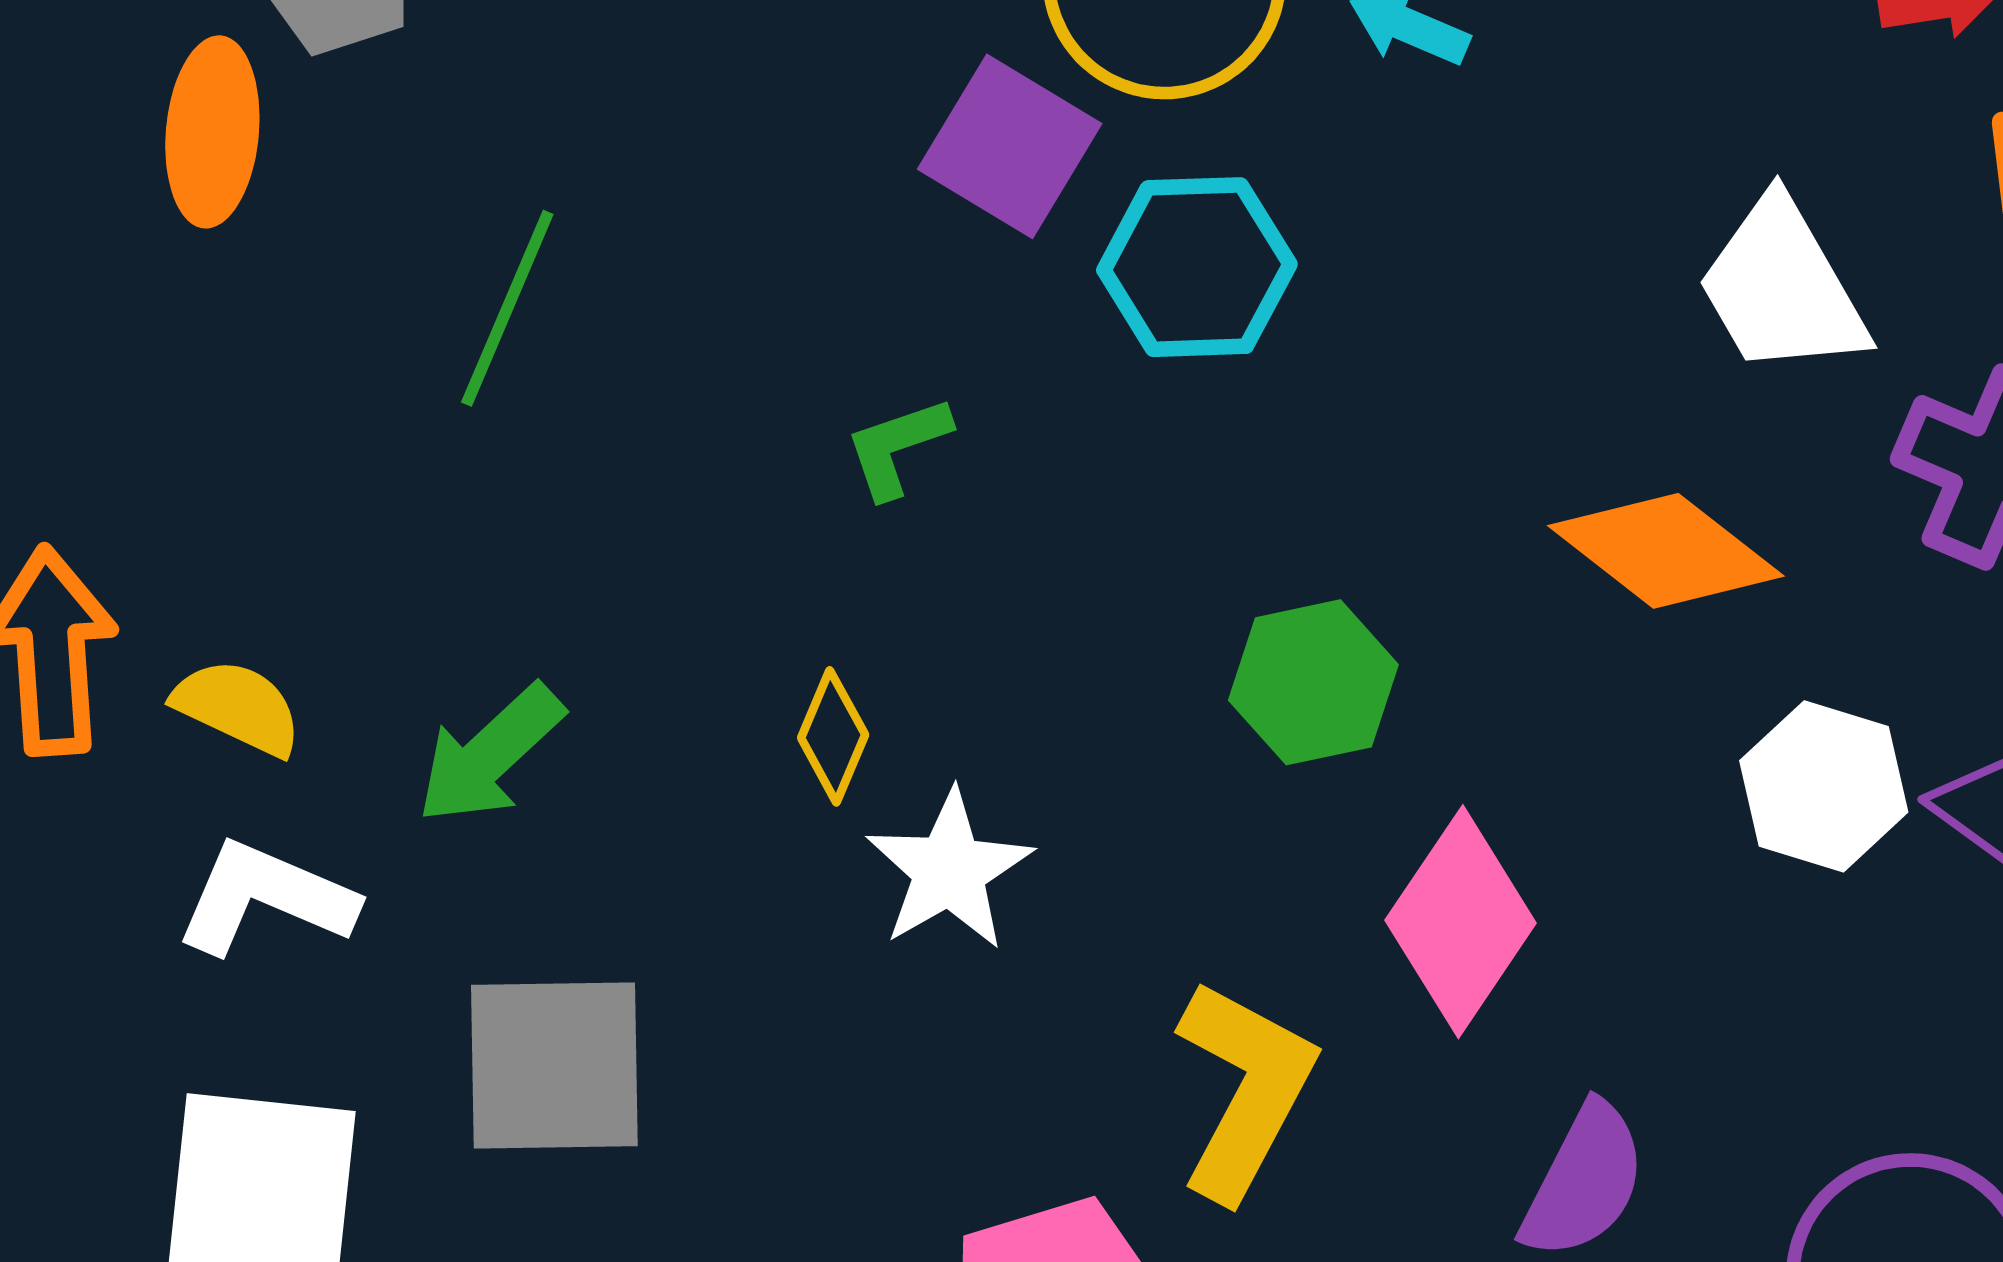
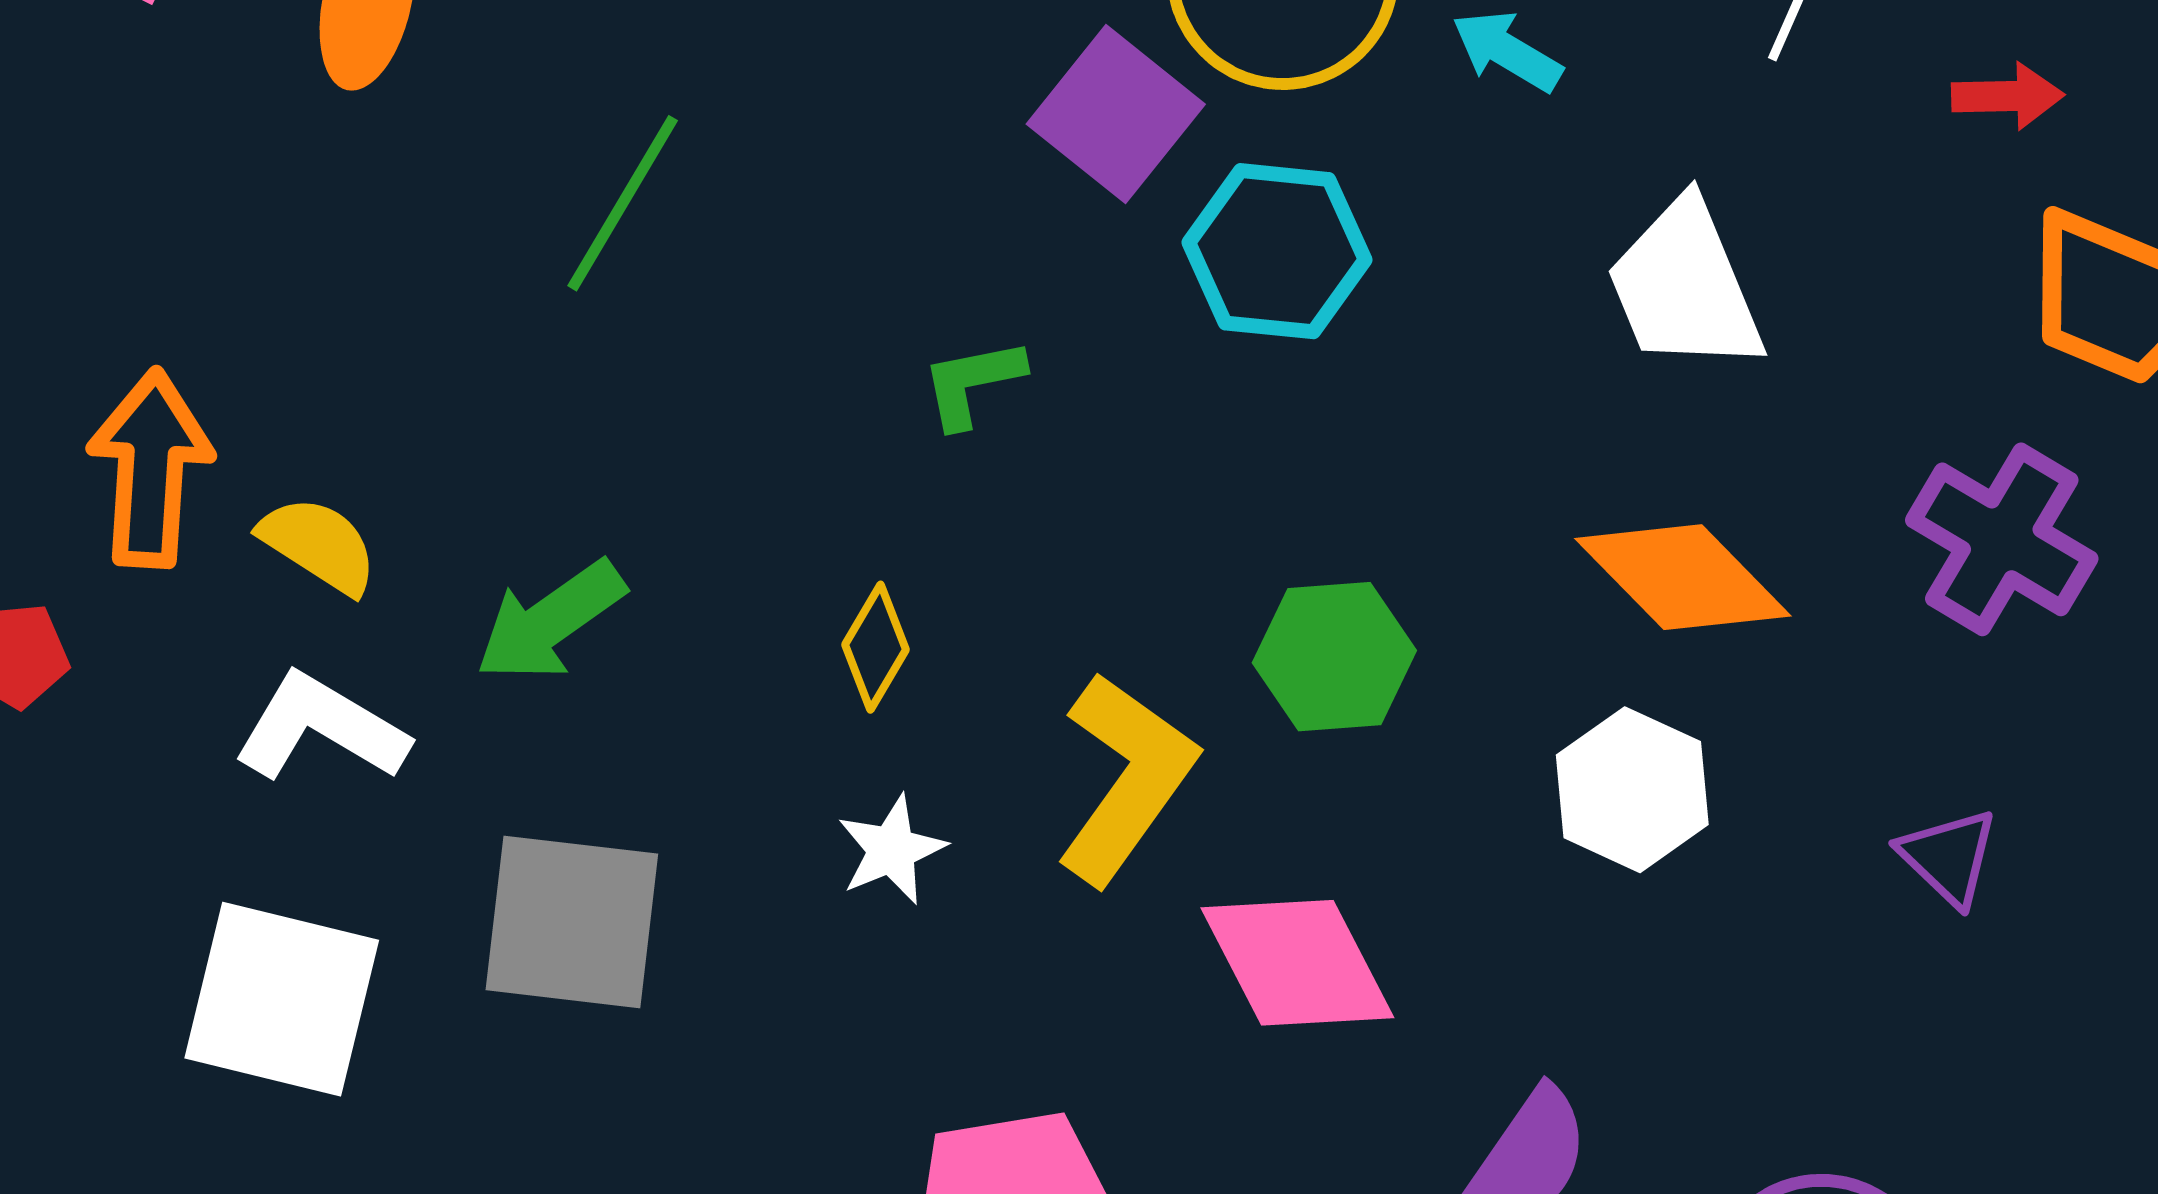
white trapezoid: (1782, 288) -> (1685, 286), moved
white hexagon: (1824, 786) -> (1632, 790), moved
white star: (949, 870) -> (892, 850), moved, size x0.7
pink diamond: (1461, 922) -> (1297, 963), moved, turned -69
yellow L-shape: (1245, 1090) -> (1126, 778), moved

